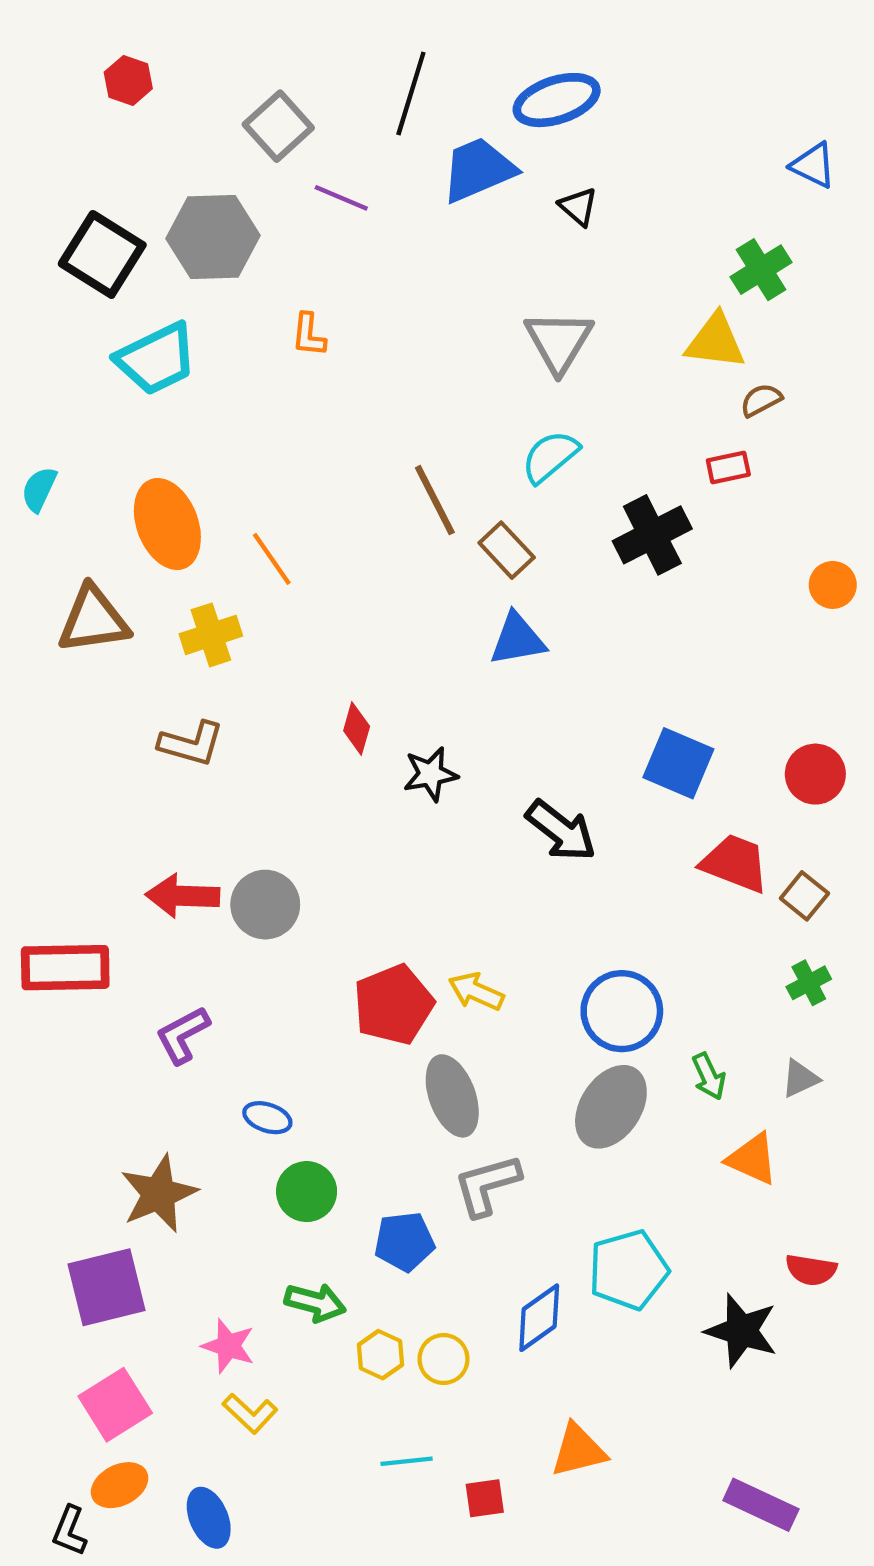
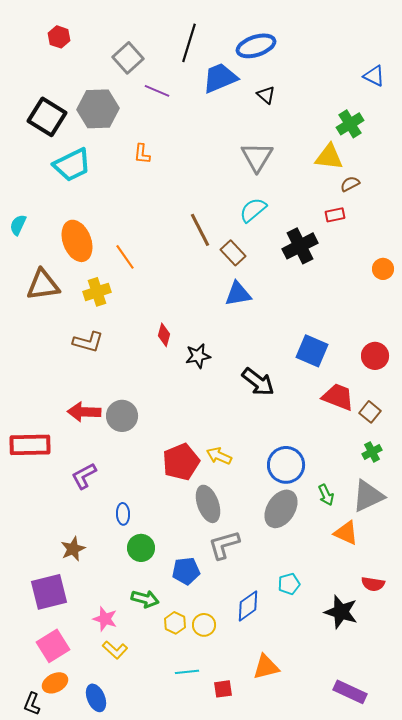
gray triangle: (800, 1079) -> (368, 496), size x1.8
blue ellipse: (267, 1118) -> (123, 514), turned 70
brown star: (159, 1194) -> (73, 549), size x0.7
cyan pentagon: (628, 1270) -> (289, 584), size x0.6

